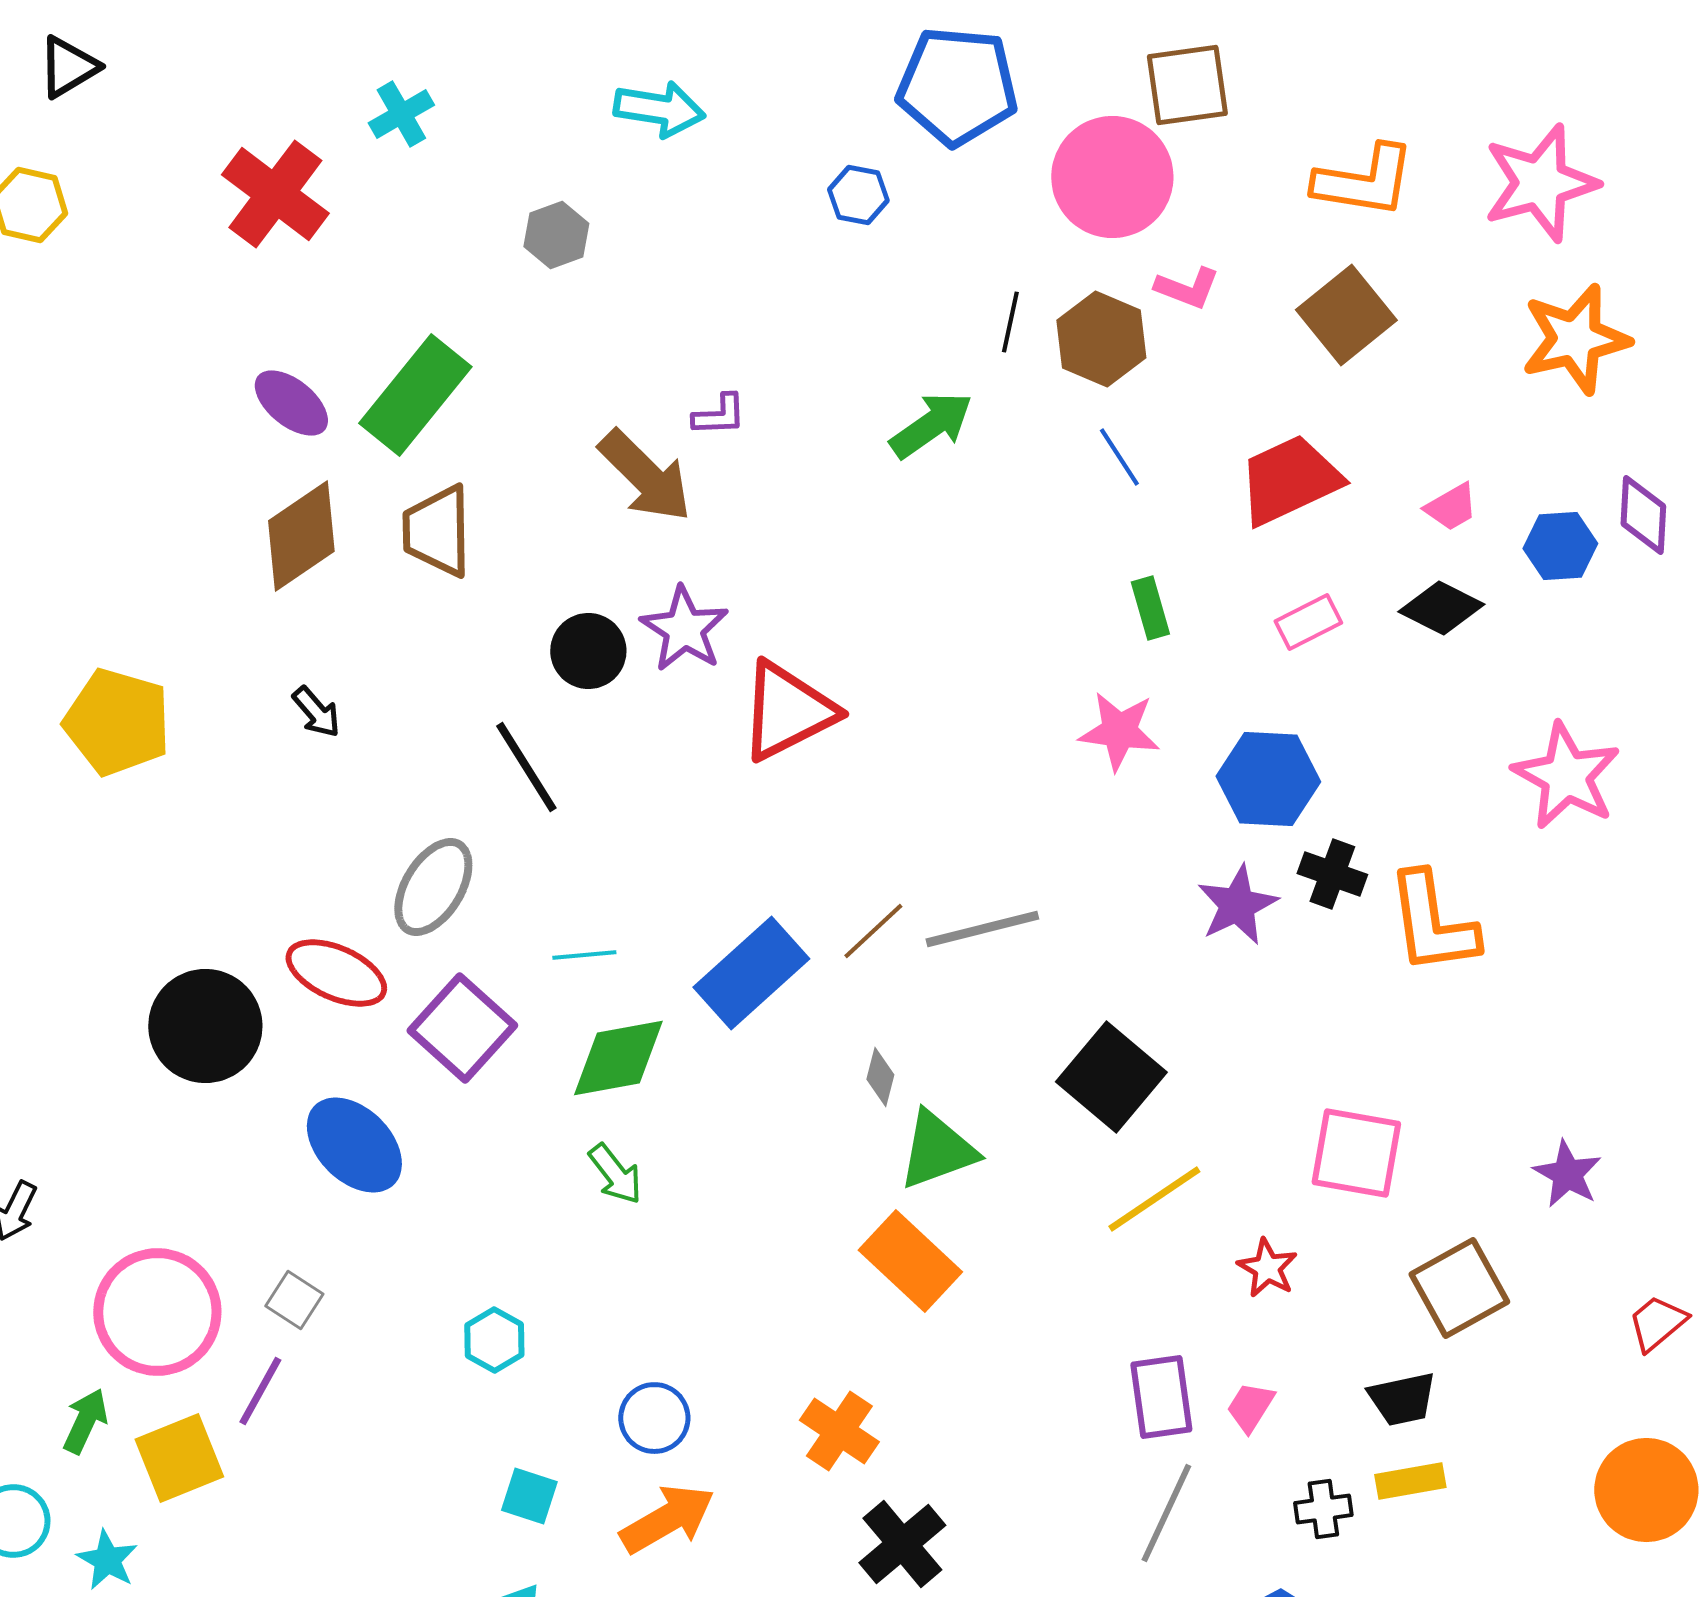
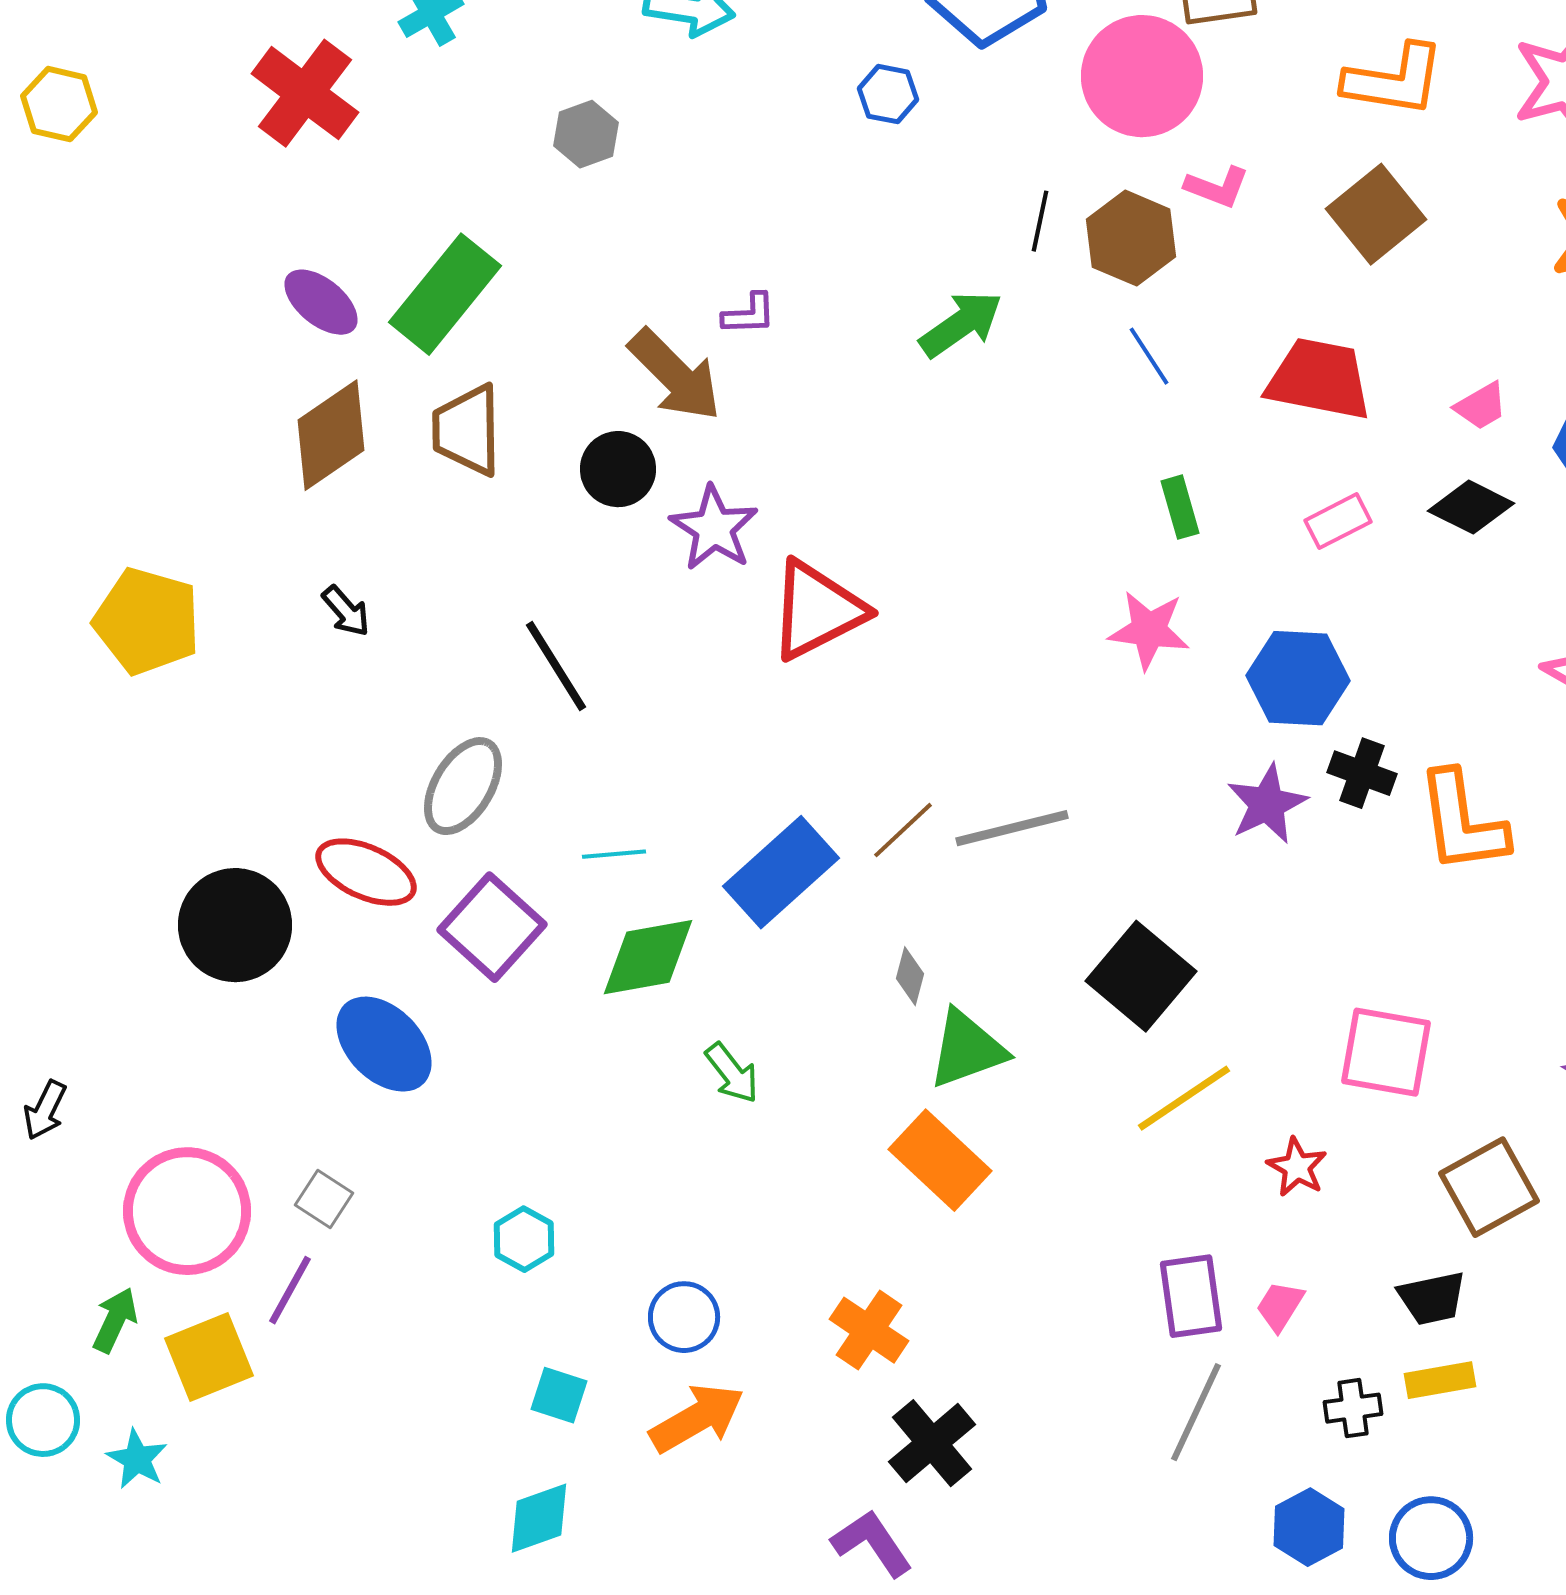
red trapezoid: (1289, 480) -> (1319, 379), turned 36
black circle: (588, 651) -> (618, 469), moved
green arrow: (615, 1174) -> (732, 1073), moved

